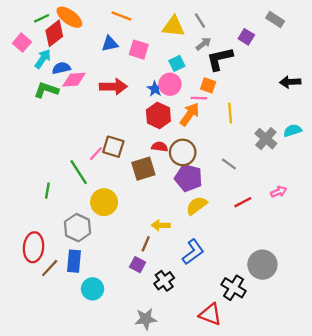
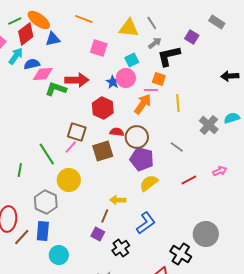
blue triangle: (110, 44) -> (53, 39), moved
green L-shape: (46, 90) -> (56, 89), moved
red hexagon: (158, 115) -> (103, 108), moved
pink line: (96, 154) -> (71, 147), moved

